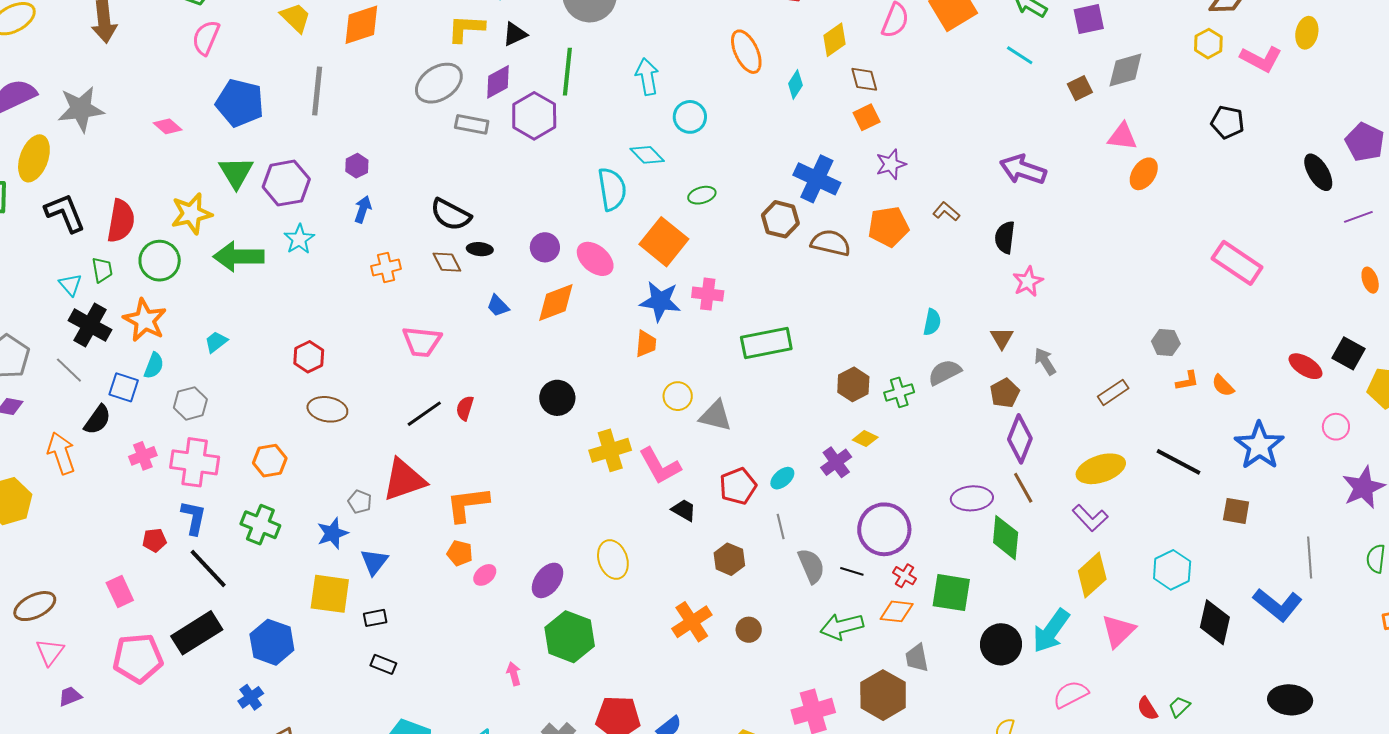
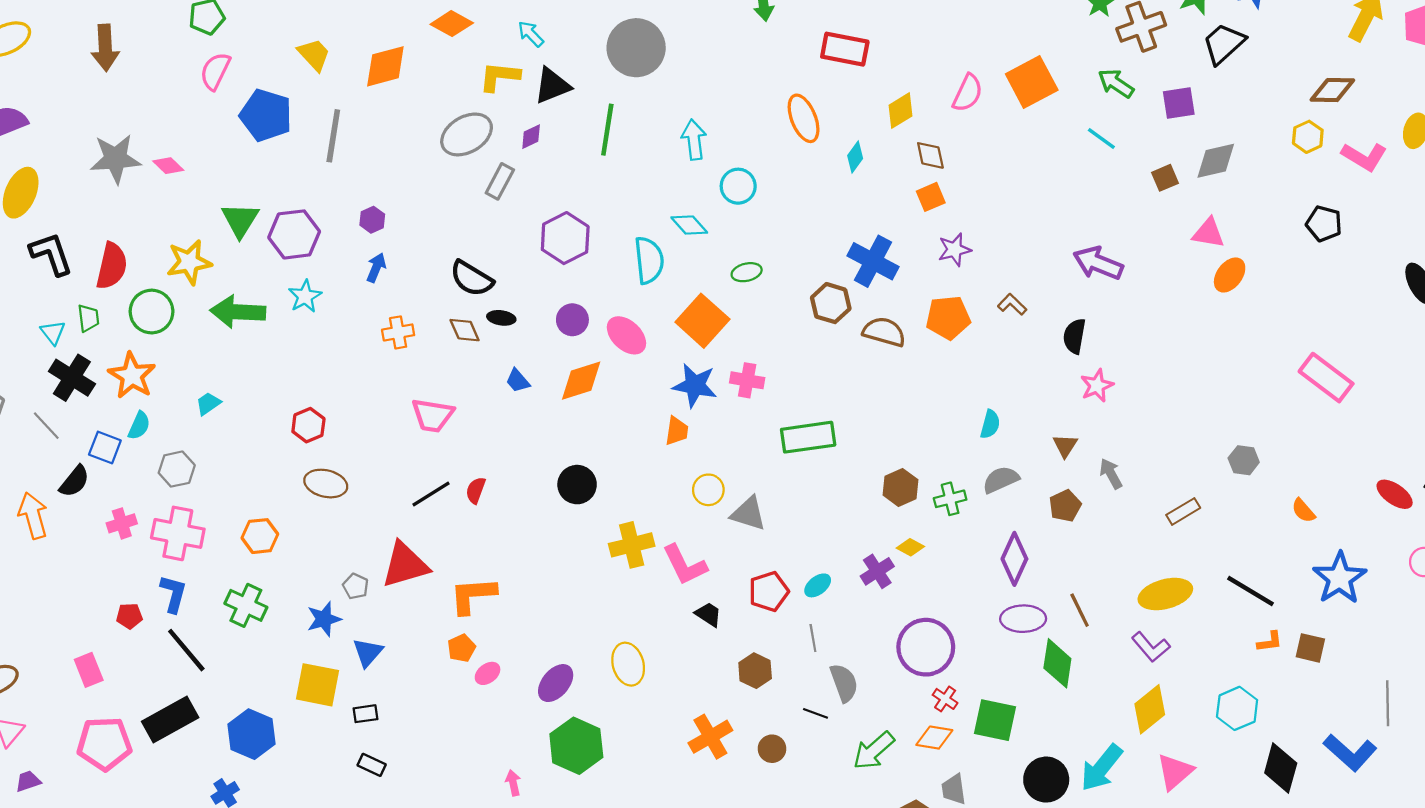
black triangle: (515, 34) -> (552, 86), size x1.4
purple diamond: (498, 82) -> (531, 137), size x0.7
blue pentagon: (240, 103) -> (266, 115), moved
gray star: (81, 109) -> (116, 159), moved
purple hexagon: (534, 116) -> (565, 238), moved
gray rectangle: (472, 124) -> (500, 181), turned -76
orange L-shape: (1187, 381) -> (1270, 642), moved
purple diamond: (1020, 439) -> (1014, 559), moved
orange pentagon: (460, 553) -> (462, 648), turned 30
black line: (852, 571) -> (816, 713), moved
green arrow: (842, 626) -> (874, 751), turned -30

